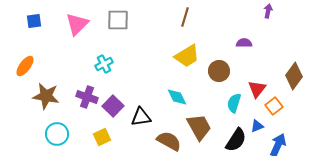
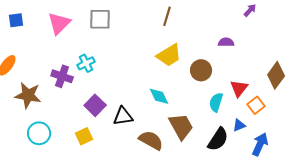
purple arrow: (268, 11) -> (250, 10), turned 32
purple cross: (87, 97) -> (62, 76), moved

